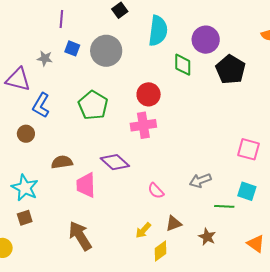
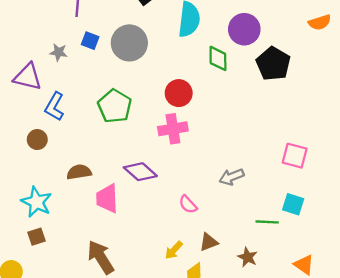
gray arrow: (200, 180) -> (232, 177), moved

